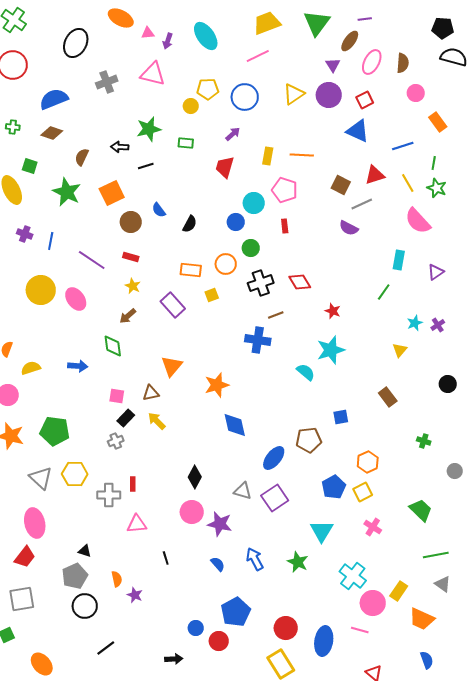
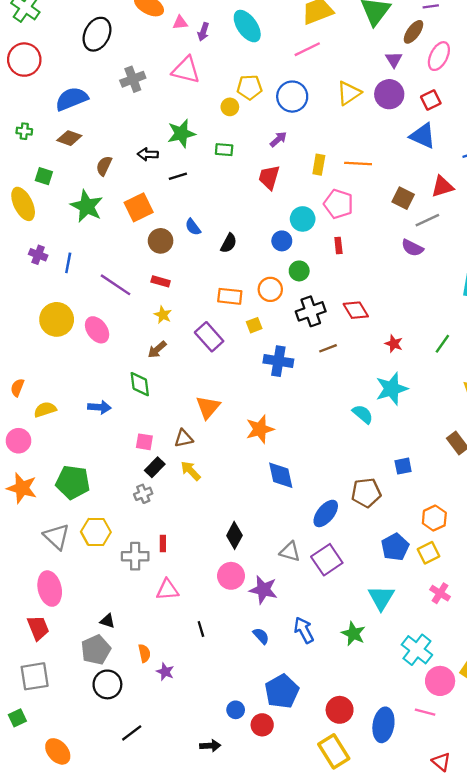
green line: (384, 292) -> (442, 344), moved
blue cross: (258, 340) -> (278, 361), moved
red trapezoid: (25, 557) -> (38, 628), turned -60

